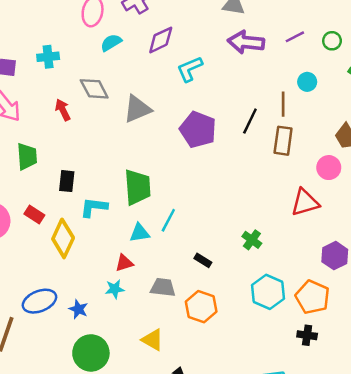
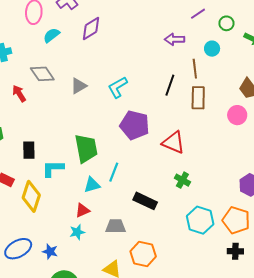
green circle: (332, 41) -> (226, 23), moved
purple arrow: (246, 42) -> (174, 39), moved, size x0.7
cyan L-shape: (190, 69) -> (118, 87), moved
gray triangle: (137, 109) -> (79, 86), size x0.7
purple pentagon: (198, 130) -> (134, 125), moved
red triangle: (305, 202) -> (174, 142), moved, turned 45
black rectangle: (203, 260) -> (145, 201), size x1.6
orange hexagon: (201, 307) -> (143, 254), moved

